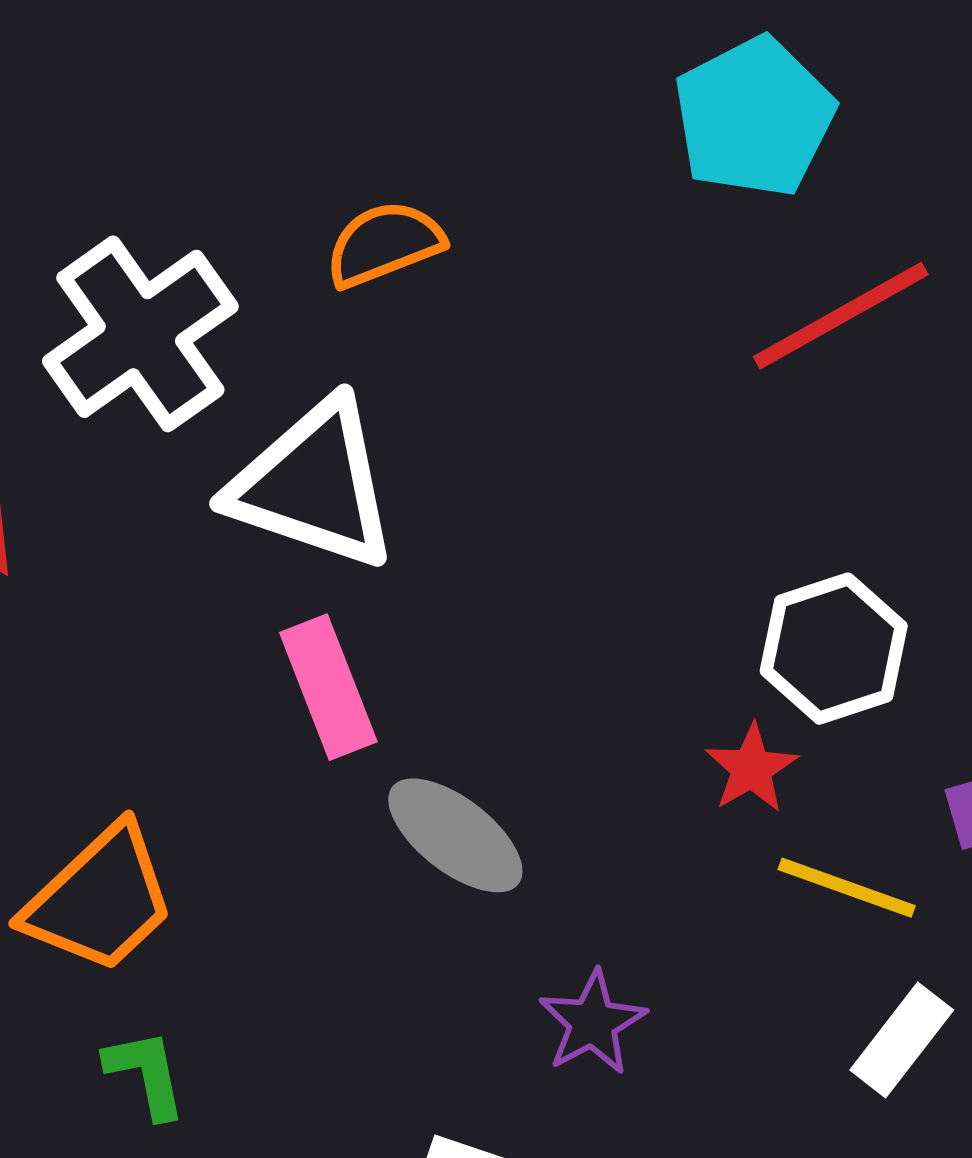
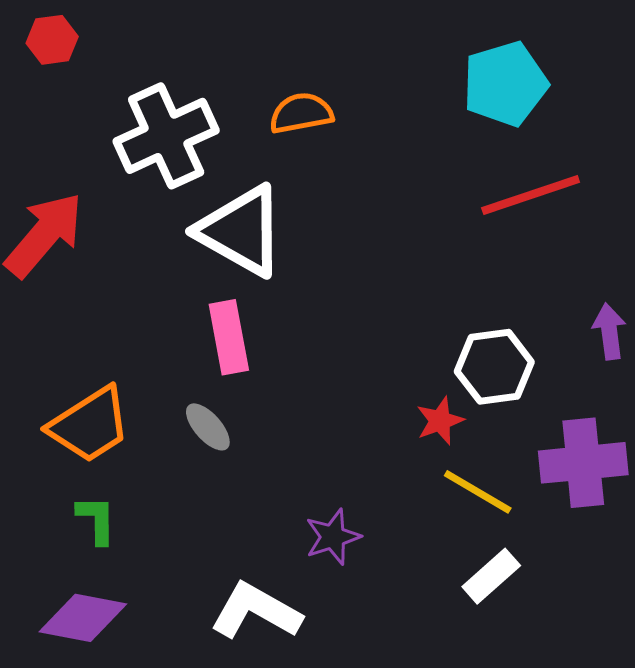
gray ellipse: (455, 835) -> (208, 427), moved, size x0.7

